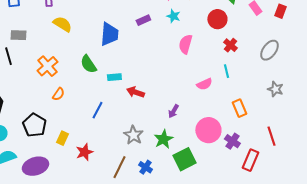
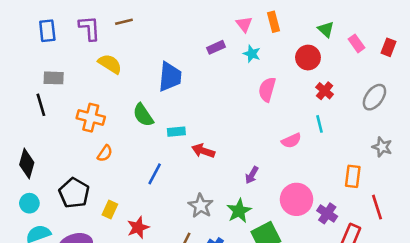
purple rectangle: (143, 20) -> (216, 47), moved
orange cross: (47, 66) -> (91, 118), turned -35
orange rectangle: (239, 108) -> (353, 176), moved, turned 30

